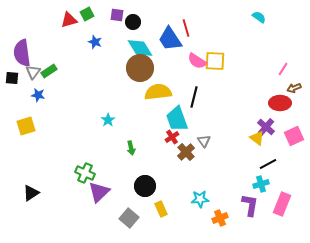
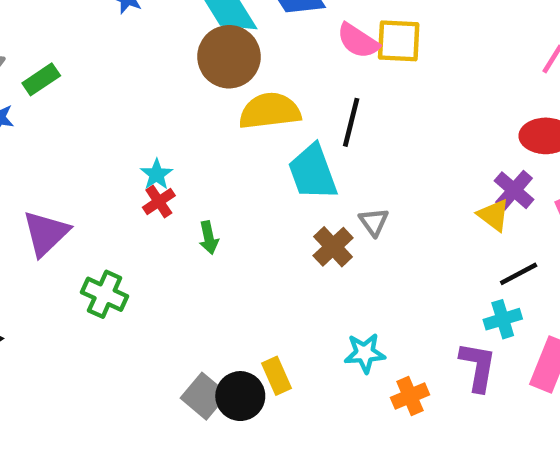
green rectangle: (49, 71) -> (41, 79), moved
red cross: (172, 137) -> (159, 202), moved
black circle: (145, 186) -> (240, 396), moved
purple triangle: (99, 192) -> (46, 233), moved

